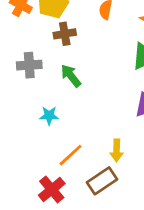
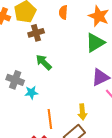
gray cross: (29, 65) -> (15, 80), moved, turned 30
orange line: (71, 155) -> (50, 119), turned -48

